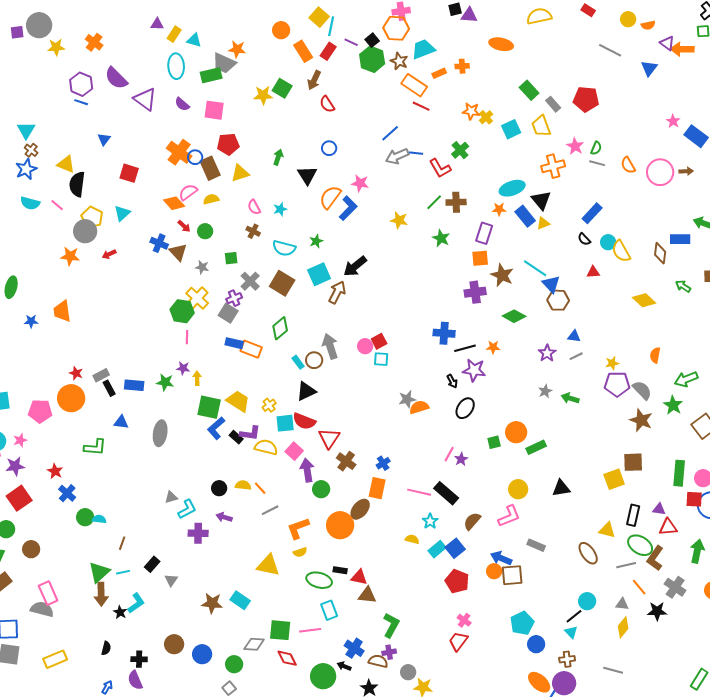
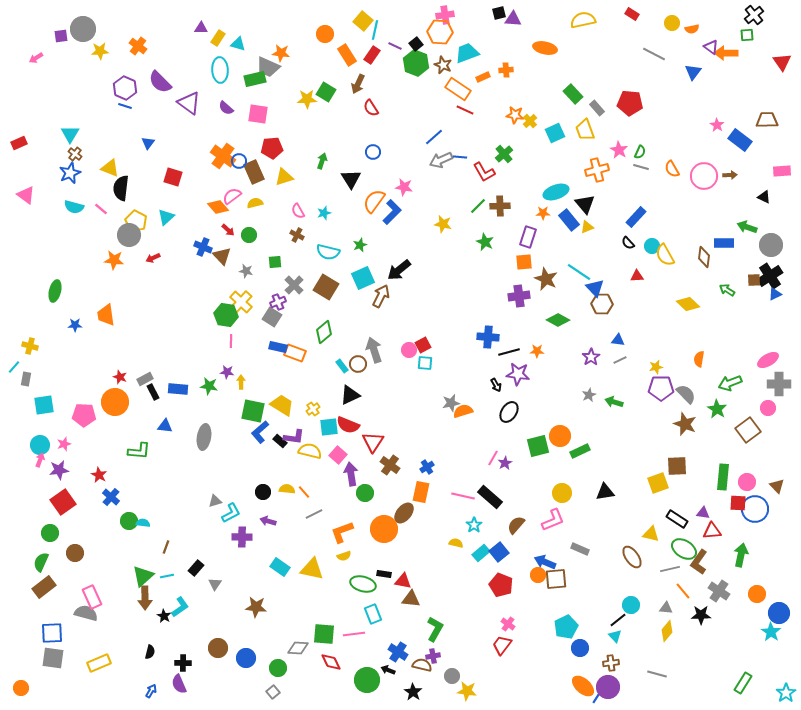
green square: (494, 442) -> (538, 446), size x1.6
black rectangle: (633, 515) -> (677, 519), turned -70
cyan rectangle: (240, 600) -> (280, 567), moved

